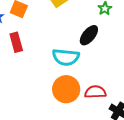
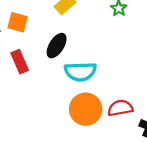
black ellipse: (89, 35) -> (57, 46), moved

